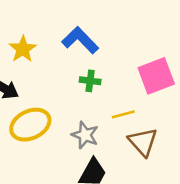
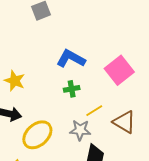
blue L-shape: (80, 40) -> (71, 59), moved
yellow line: (123, 114) -> (94, 111), moved

